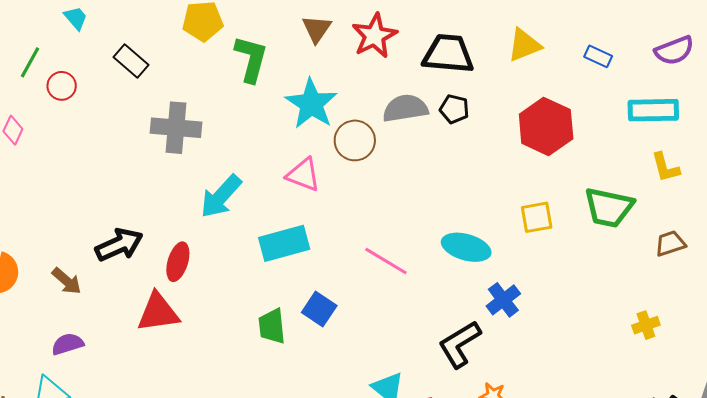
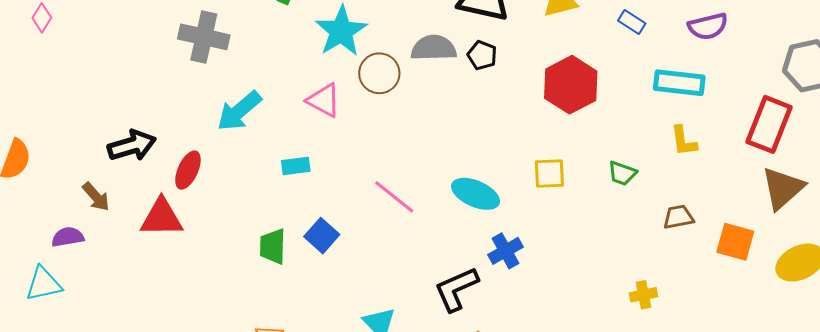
green trapezoid: (609, 207) -> (622, 173), size x0.6
cyan rectangle: (284, 243) -> (296, 166), size x0.6
brown arrow: (67, 281) -> (96, 197), moved

